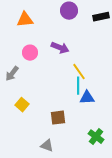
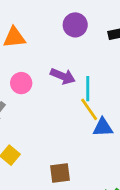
cyan line: (78, 86) -> (88, 89), moved
blue triangle: (87, 98) -> (103, 127), moved

